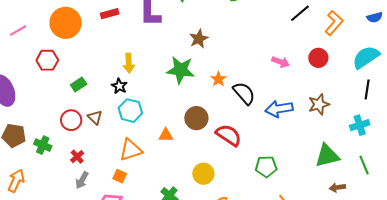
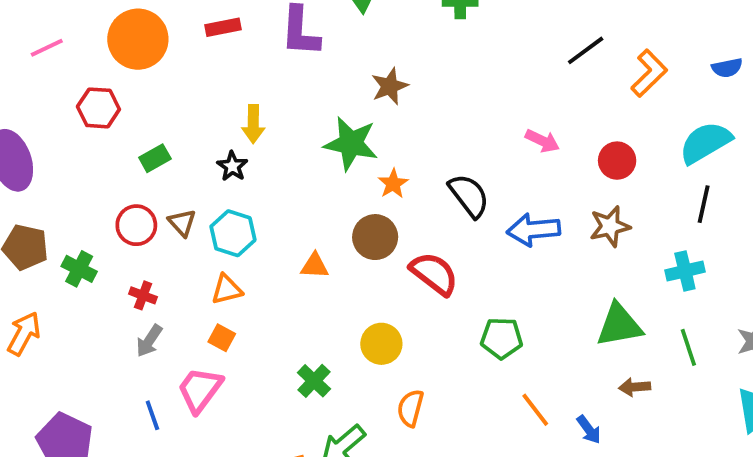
red circle: (318, 58) -> (617, 161), moved
orange star: (218, 79) -> (393, 184), moved
cyan hexagon: (130, 111) -> (233, 233), moved
orange triangle: (131, 150) -> (227, 289), moved, size x0.7
red cross: (77, 157) -> (143, 295), turned -32

